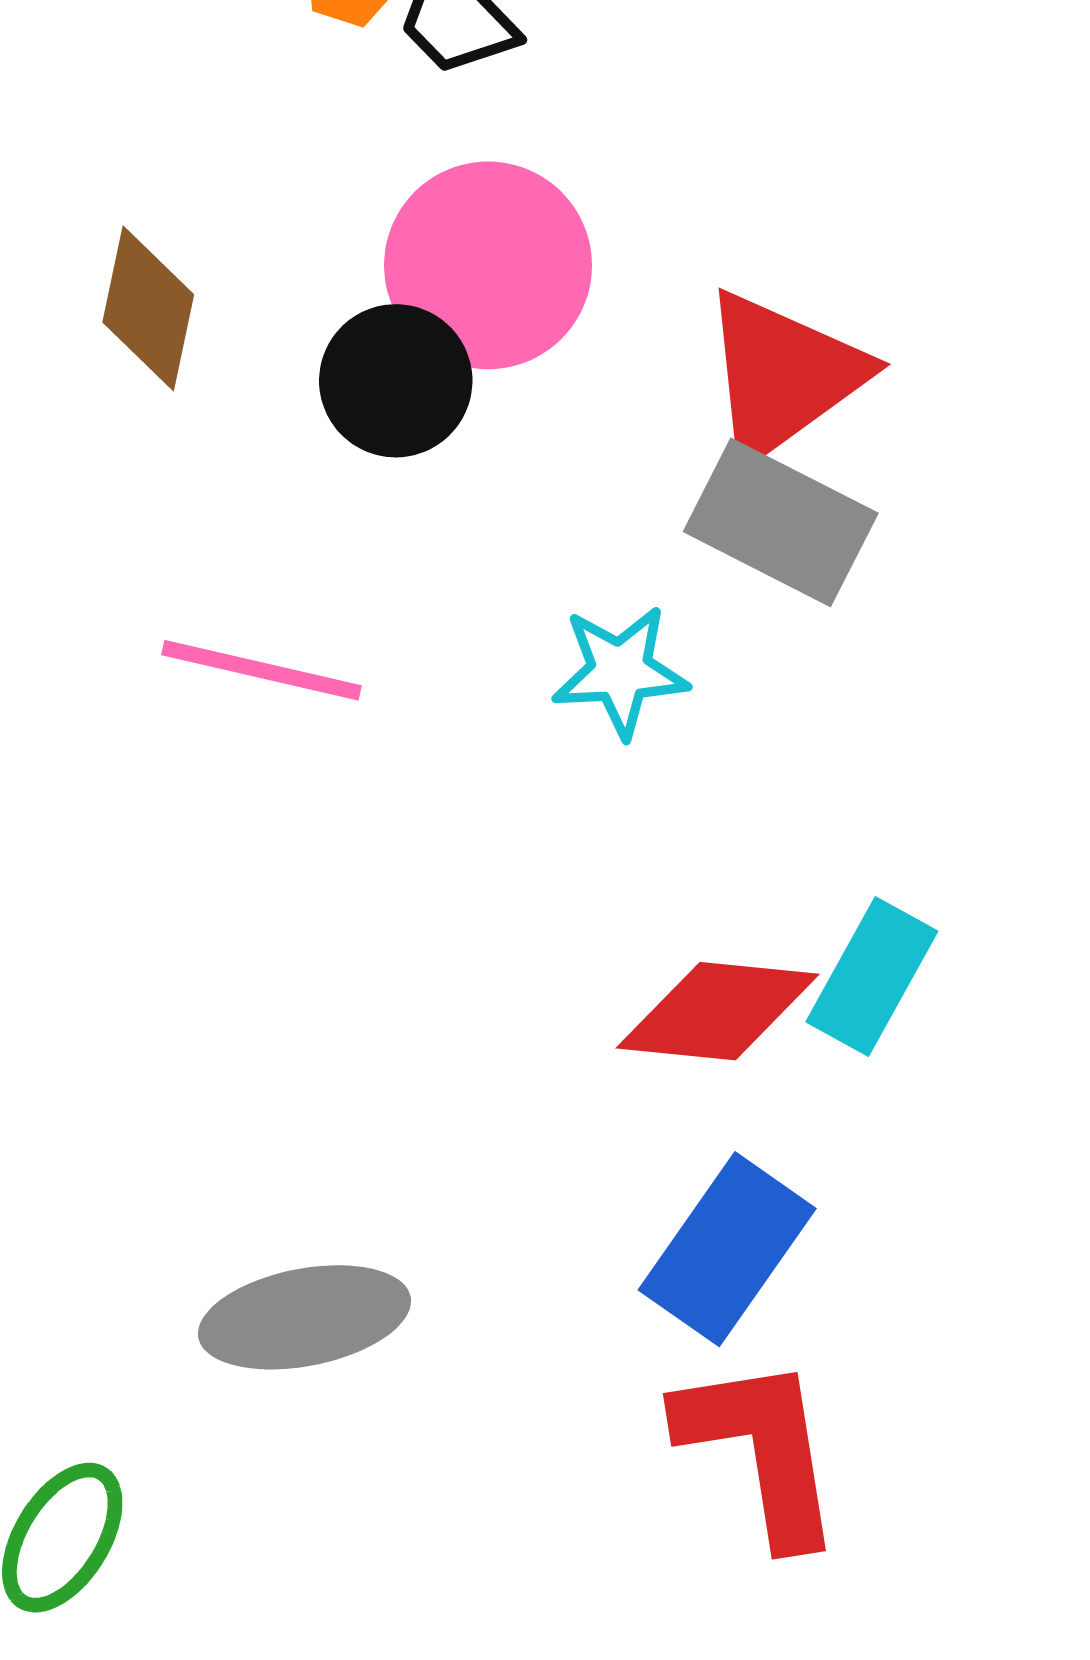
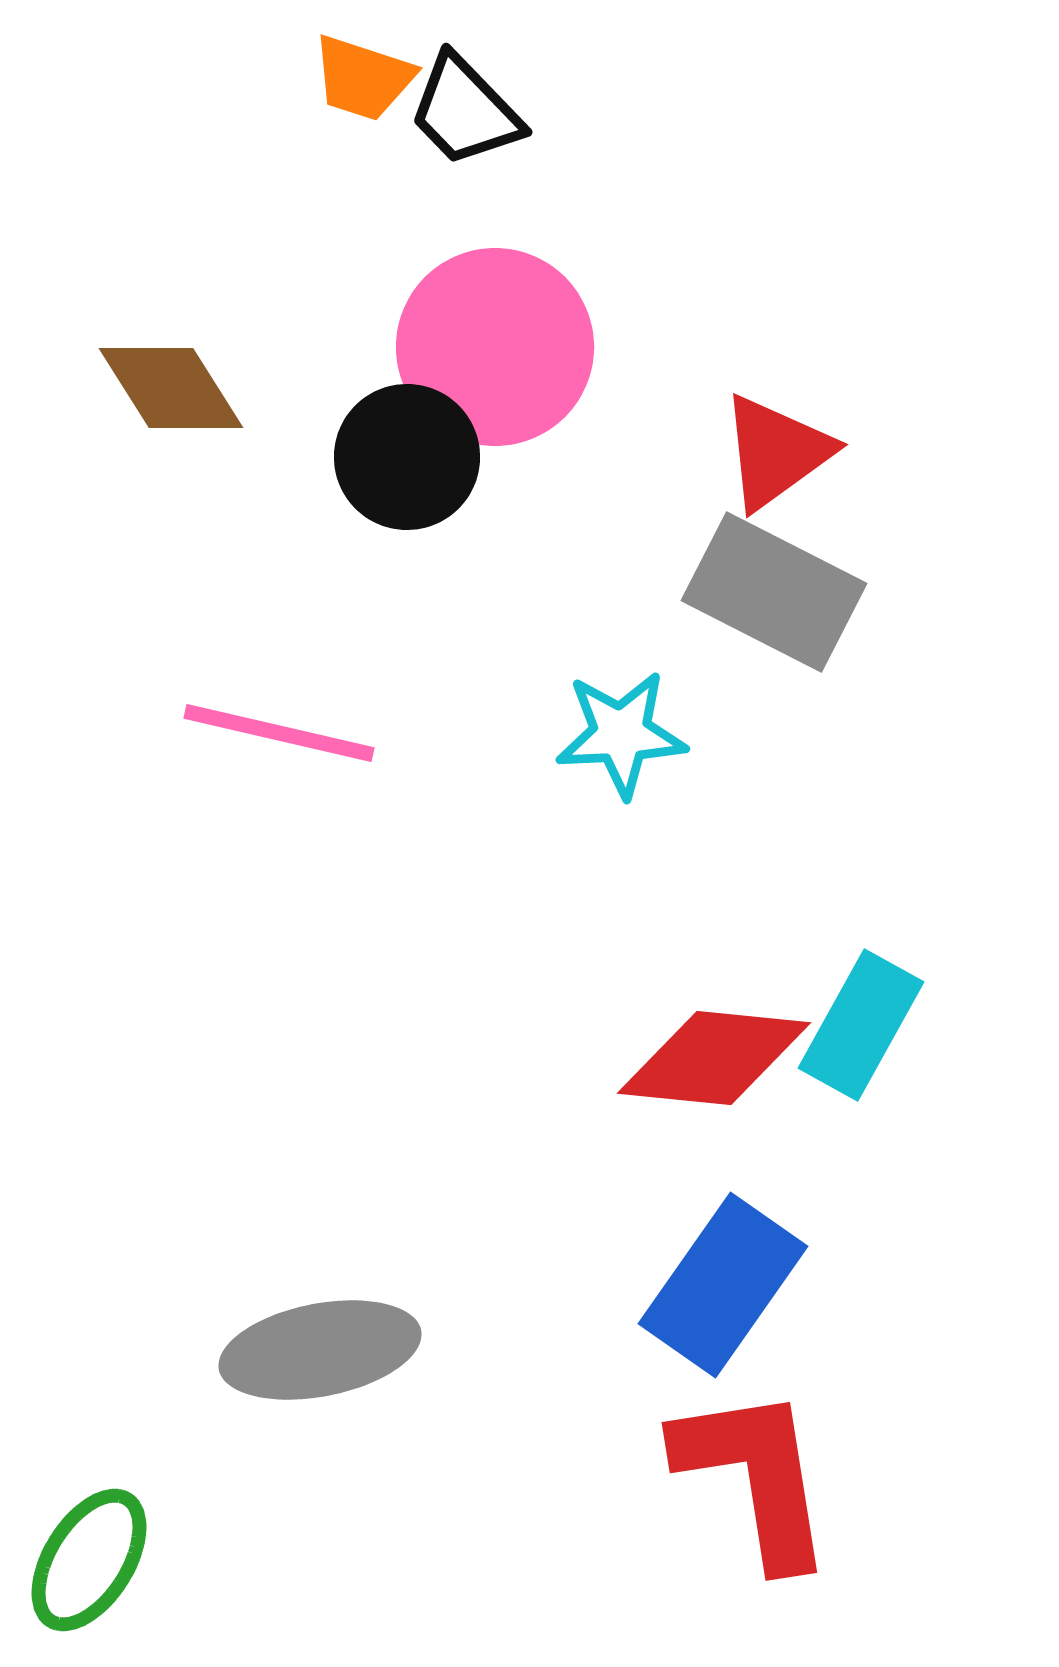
brown diamond: (148, 308) -> (171, 388), turned -44
red triangle: (783, 376) -> (776, 452), size x0.7

